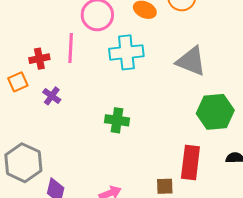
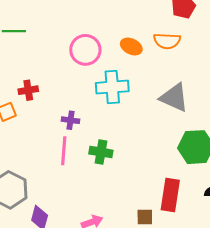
pink line: (71, 48) -> (64, 151), moved
purple cross: (52, 96) -> (71, 120), moved, turned -30

